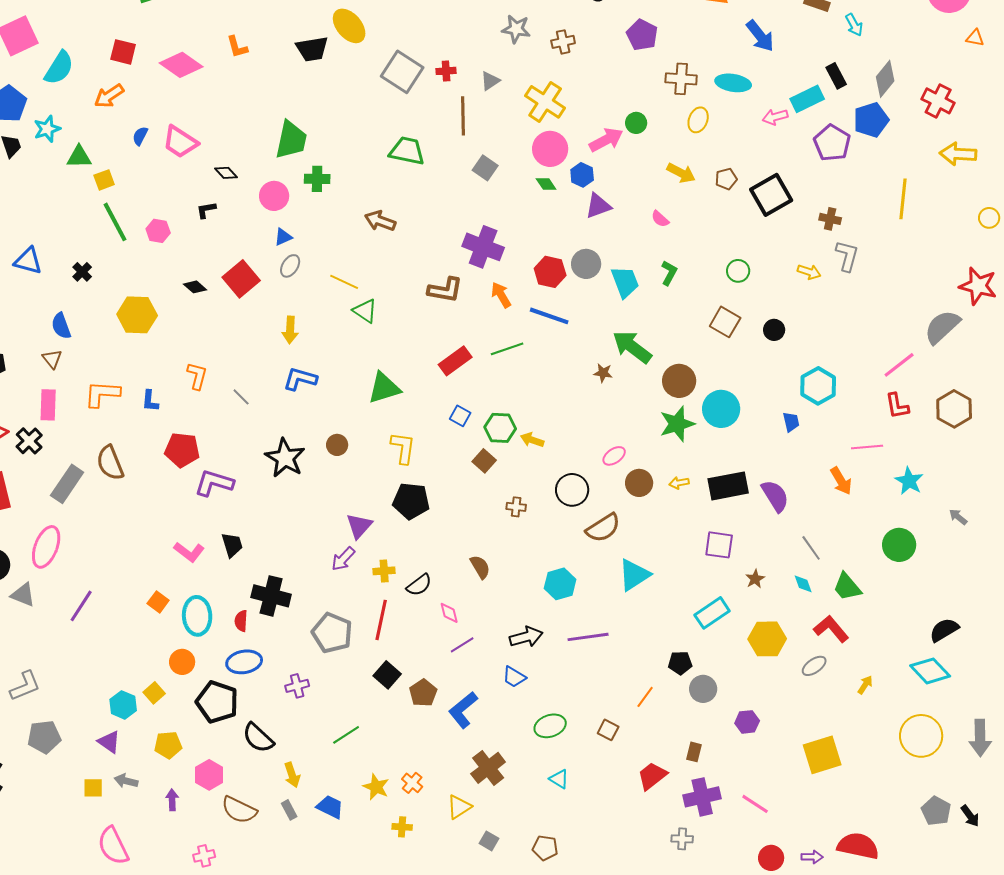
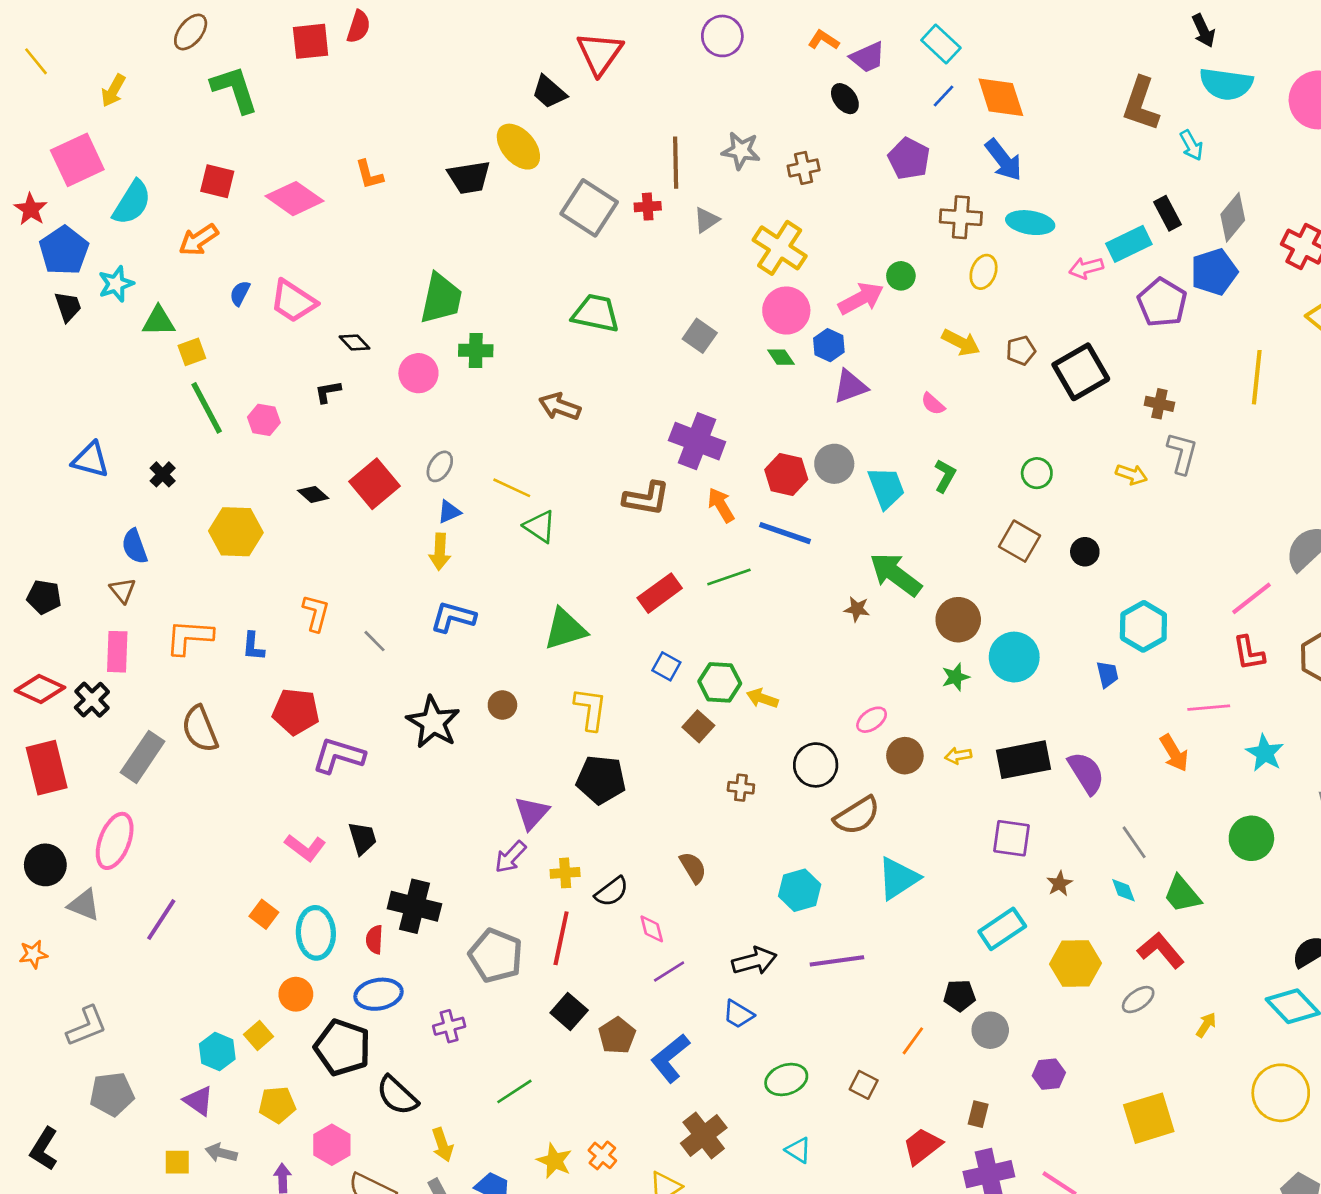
blue arrow: (760, 36) -> (1004, 160), moved
brown line: (463, 116) -> (676, 163), moved
blue triangle: (283, 237) -> (449, 512), moved
green star: (677, 424) -> (956, 677), size x0.6

